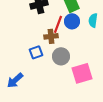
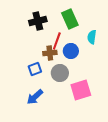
blue circle: (72, 21) -> (71, 51), moved
blue arrow: (15, 80) -> (35, 97), moved

